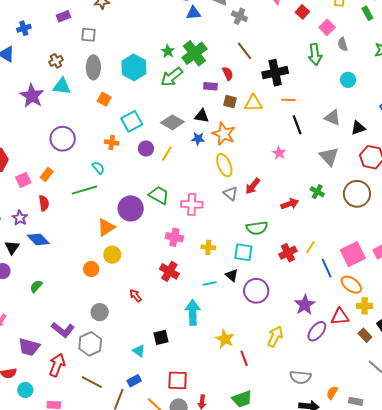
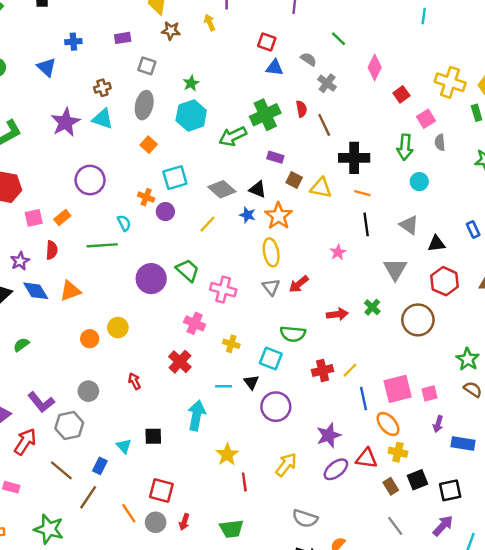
green star: (168, 51) -> (191, 83), moved
red semicircle: (228, 74) -> (301, 109), moved
cyan circle: (348, 80) -> (419, 182), moved
purple circle: (146, 149) -> (165, 212), moved
orange triangle: (106, 227) -> (70, 291), moved
blue rectangle: (134, 381) -> (100, 466), moved, turned -48

